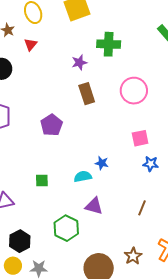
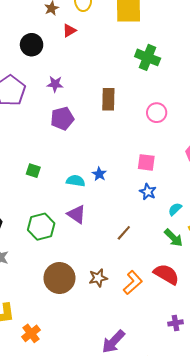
purple star: (79, 62) -> (55, 84), moved
pink circle: (134, 91) -> (157, 113), size x0.7

